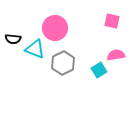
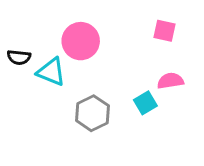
gray hexagon: (63, 63) -> (92, 113), moved

